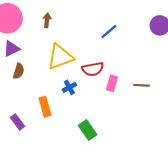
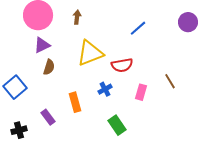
pink rectangle: (112, 83) -> (141, 92), moved
brown line: (141, 85) -> (170, 81), turned 56
blue cross: (69, 87) -> (105, 89), moved

